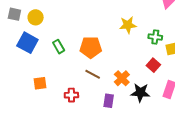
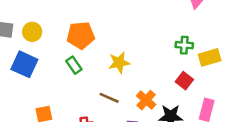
yellow star: (128, 25) -> (119, 63), moved
green rectangle: (59, 47) -> (74, 65), moved
orange pentagon: (91, 47) -> (81, 35), moved

